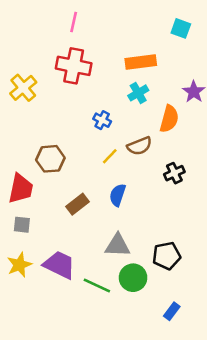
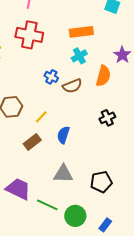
brown semicircle: (139, 146) -> (72, 86), moved
yellow line: (110, 156) -> (41, 117), moved
green circle: (133, 278) -> (75, 216), moved

